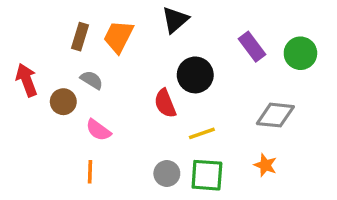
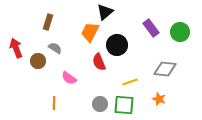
orange trapezoid: (118, 37) -> (90, 32), moved
pink semicircle: (98, 130) -> (69, 78), moved
yellow line: (202, 133) -> (130, 82), moved

